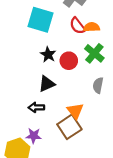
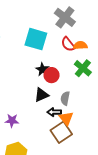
red circle: (69, 61) -> (52, 75), moved
gray semicircle: (98, 85) -> (65, 98), moved
black arrow: (36, 107) -> (54, 112), moved
purple star: (34, 136) -> (12, 121), moved

